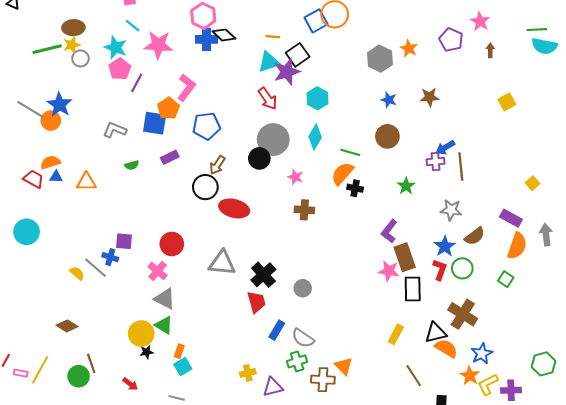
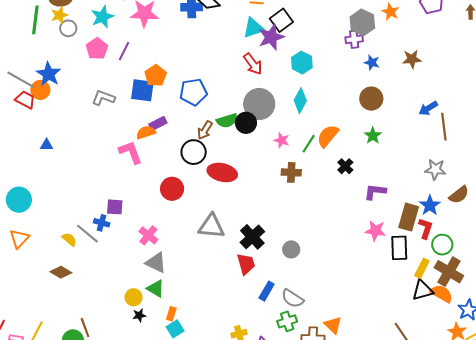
cyan star: (115, 47) -> (102, 17), turned 30
green line: (47, 49) -> (35, 20), turned -68
pink pentagon: (120, 69) -> (97, 49), moved
pink L-shape: (186, 88) -> (131, 152), moved, turned -56
green line: (350, 152) -> (309, 144), moved, turned -72
purple cross: (435, 161) -> (354, 39), moved
orange semicircle: (50, 162) -> (146, 132), moved
green semicircle: (132, 165) -> (227, 121), moved, size x1.5
red trapezoid: (33, 179) -> (25, 100), moved
orange triangle: (86, 182) -> (19, 239), moved, turned -45
green star: (406, 186) -> (373, 136), moved
black cross: (355, 188) -> (345, 166), moved, turned 35
purple L-shape: (389, 231) -> (375, 192), turned 60
red circle: (172, 244) -> (172, 189), moved
brown rectangle: (405, 257) -> (409, 217), moved, turned 36
green circle: (462, 268) -> (442, 245), moved
brown diamond: (67, 326) -> (61, 272), moved
yellow circle: (141, 334) -> (134, 297), size x0.7
yellow rectangle: (396, 334) -> (422, 268), moved
orange semicircle: (446, 348) -> (442, 294), moved

